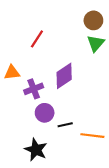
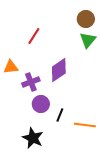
black line: (65, 125) -> (60, 115), turned -56

